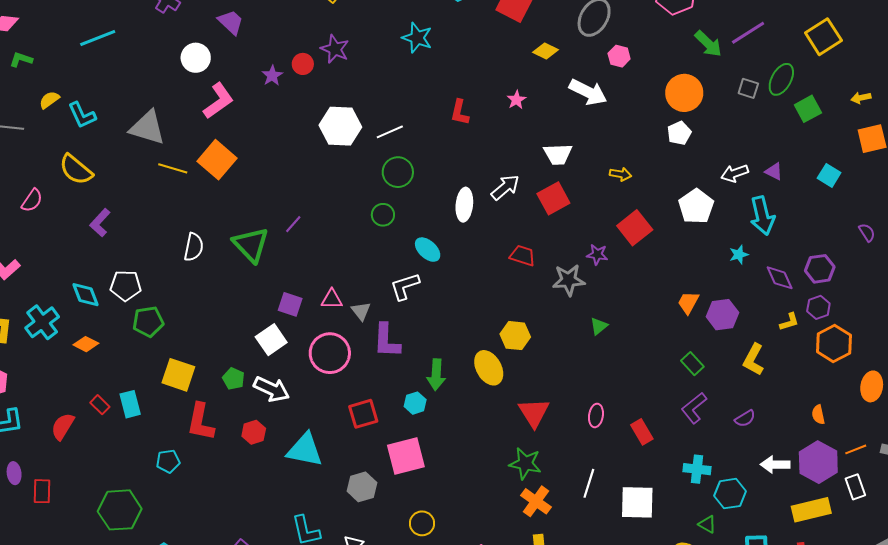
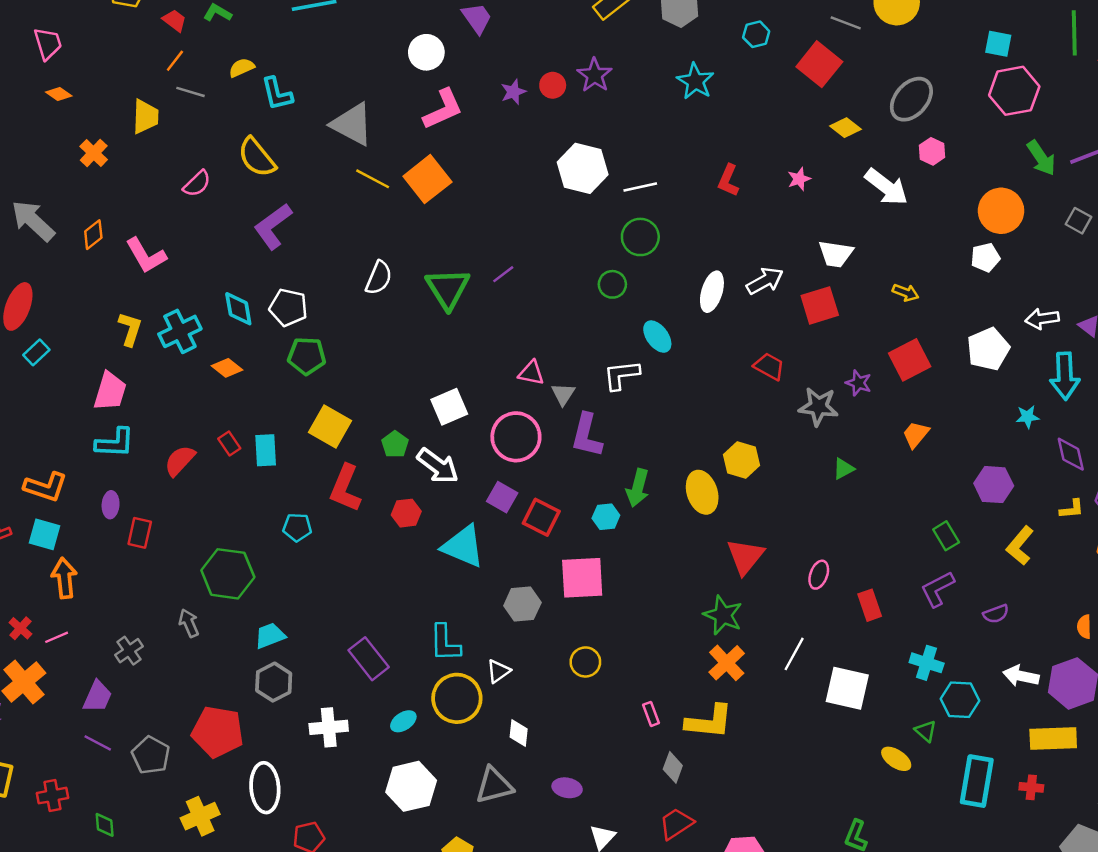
purple L-shape: (100, 223) -> (273, 226), size x1.4
orange trapezoid: (688, 303) -> (916, 434), moved
purple square: (290, 304) -> (502, 497), moved
red square: (363, 414) -> (541, 517), turned 32

